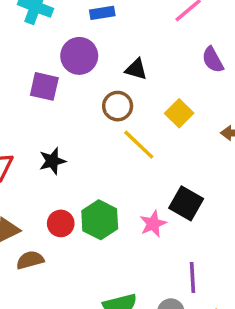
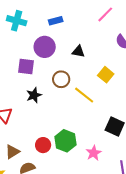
brown circle: (118, 106) -> (61, 79), moved
black star: (52, 161) -> (34, 95), moved
pink star: (153, 224) -> (94, 153), moved

